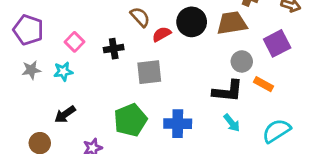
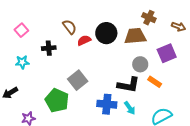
pink square: (75, 42) -> (21, 30), moved
cyan star: (63, 71) -> (22, 62), moved
gray square: (149, 72) -> (78, 80), moved, turned -36
green pentagon: (130, 120) -> (57, 100), turned -30
blue cross: (178, 124) -> (107, 104), moved

